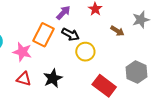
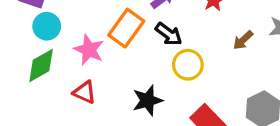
brown arrow: (117, 31) -> (243, 40), turned 96
black star: (53, 78) -> (147, 100), moved

